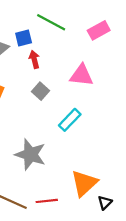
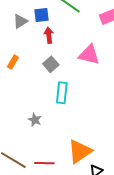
cyan rectangle: (70, 120) -> (62, 93), moved, turned -45
gray star: (30, 154) -> (35, 120), size x0.5

